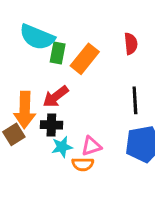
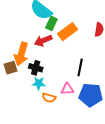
red arrow: (56, 97) -> (43, 41), moved
black line: (135, 100) -> (80, 67), moved
pink triangle: (91, 146) -> (67, 89), moved

